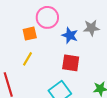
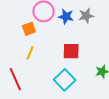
blue star: (70, 35) -> (66, 16), moved

